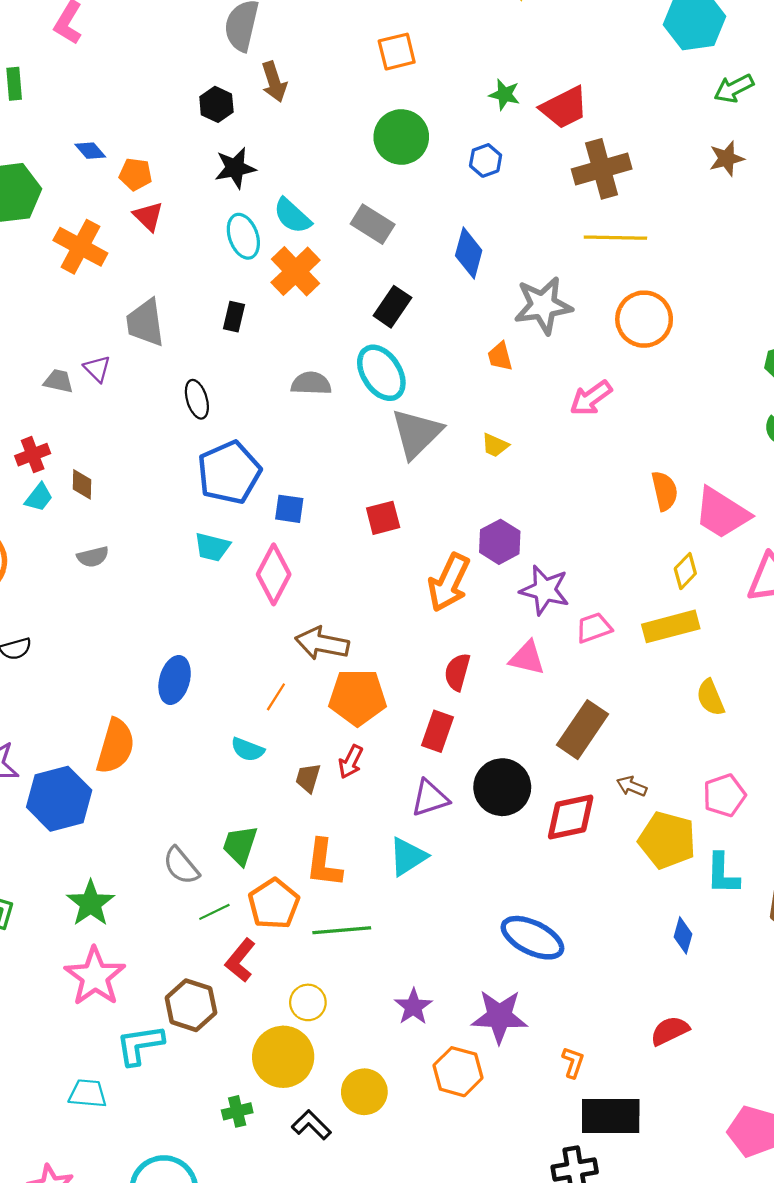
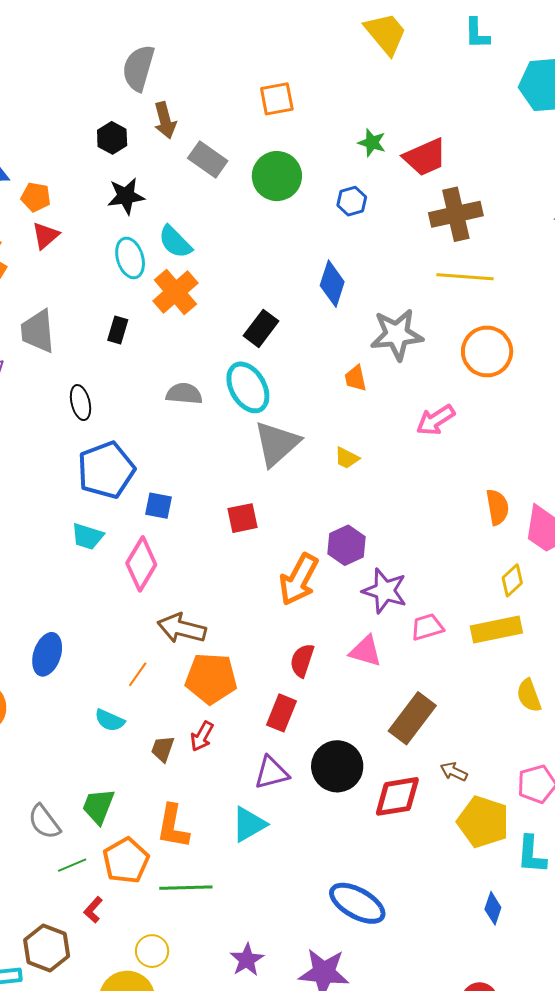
red triangle: (148, 216) -> (45, 236), turned 32
gray rectangle: (373, 224) -> (208, 160), moved
red L-shape: (240, 960) -> (93, 910), size x0.7

